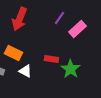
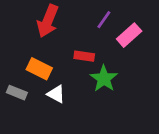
red rectangle: (51, 59) -> (84, 56), moved
green star: (70, 69) -> (104, 79), moved

